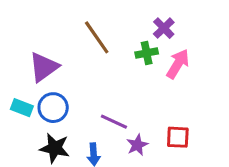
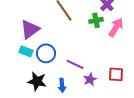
cyan rectangle: (22, 108) -> (26, 51), moved
blue circle: (53, 108) -> (46, 53), moved

